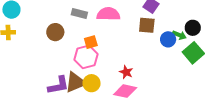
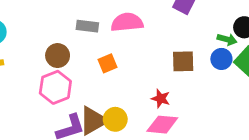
brown square: (147, 25) -> (183, 61), moved
blue circle: (168, 39) -> (221, 59), moved
pink hexagon: (86, 57) -> (55, 87), moved

